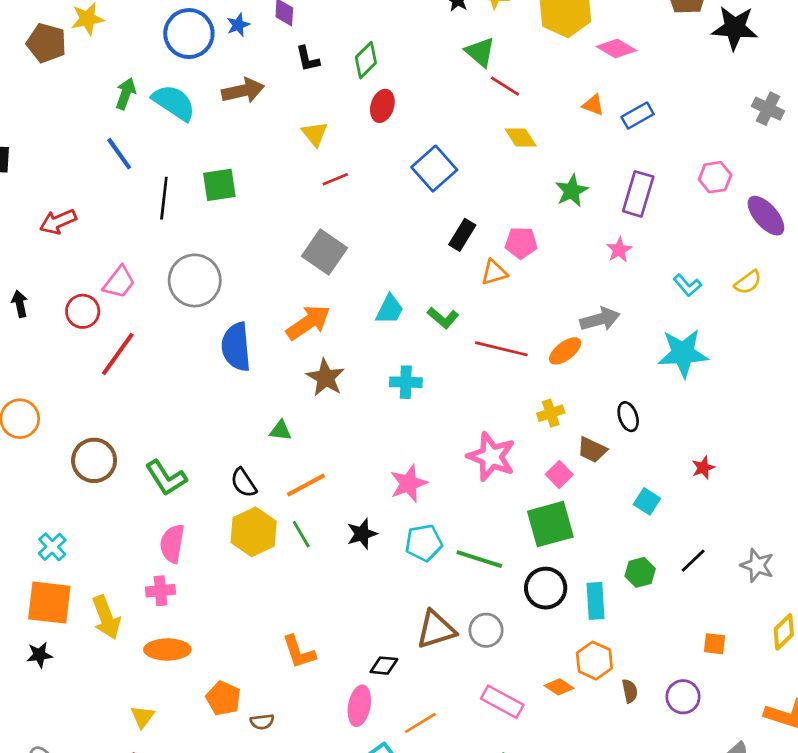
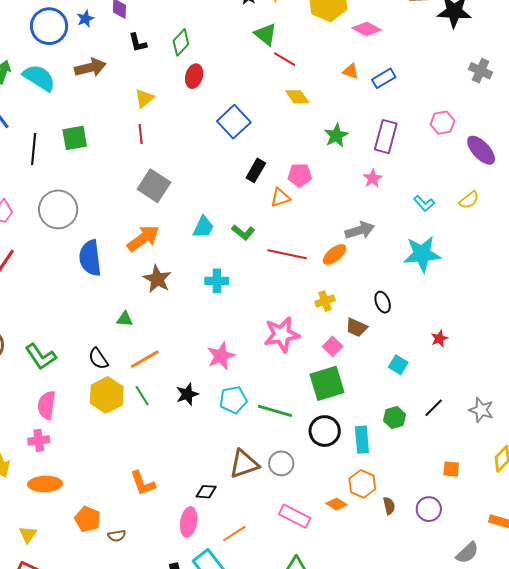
yellow triangle: (315, 134) -> (144, 98), turned 30
red line: (335, 179) -> (141, 134), moved, turned -72
pink star: (491, 457) -> (282, 334), turned -30

